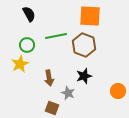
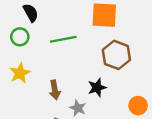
green circle: (27, 45) -> (20, 37), moved
brown hexagon: (84, 45) -> (116, 55), moved

